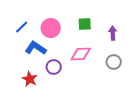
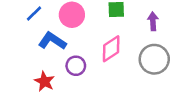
pink diamond: (81, 54) -> (111, 49), turned -30
gray circle: (114, 62) -> (154, 59), size x1.5

